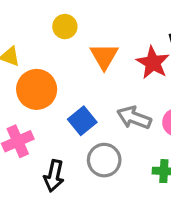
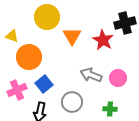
yellow circle: (65, 27) -> (47, 17), size x1.6
blue square: (82, 121) -> (44, 84), moved

